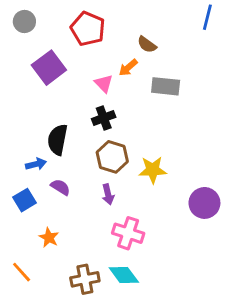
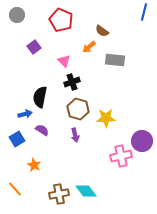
purple square: (49, 68) -> (34, 47), size x0.6
pink triangle: (104, 83) -> (64, 61), moved
pink cross: (128, 233) -> (121, 156), moved, turned -30

